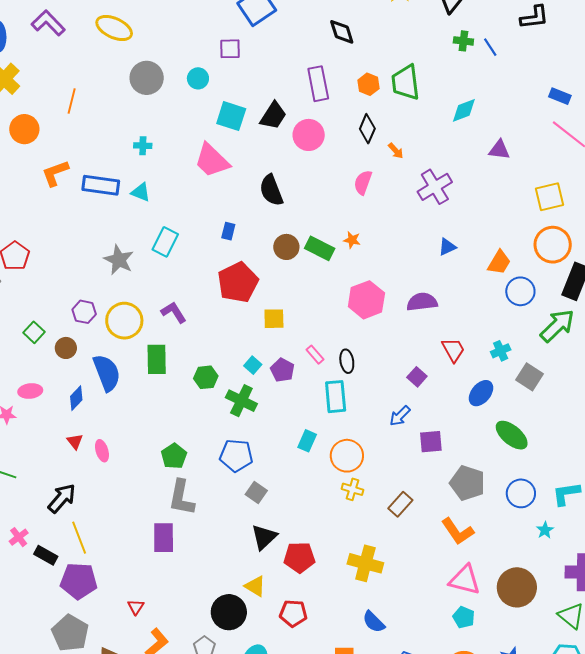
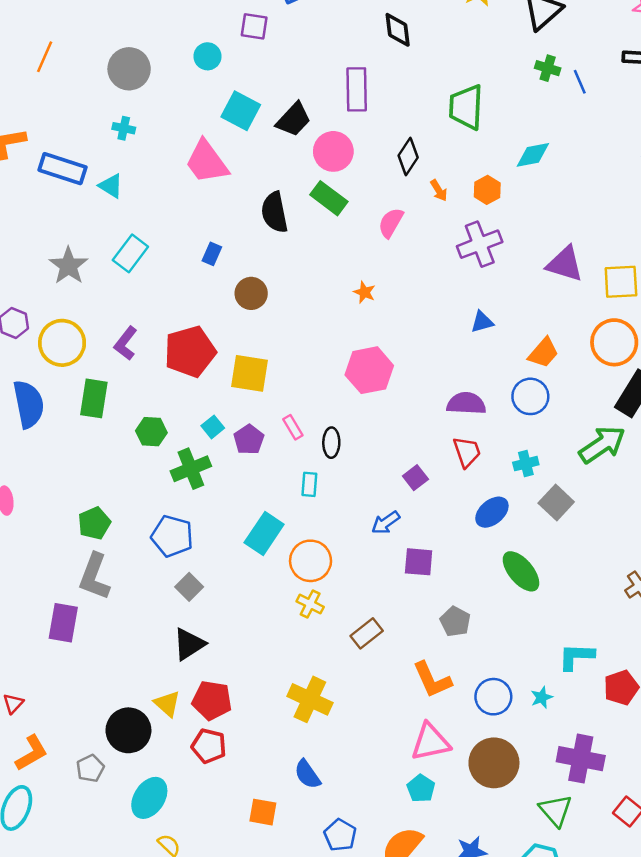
gray circle: (147, 78) -> (129, 69), moved
orange hexagon: (369, 84) -> (487, 190), moved
purple triangle: (499, 150) -> (565, 264), moved, size x1.4
brown circle: (286, 247) -> (251, 293), moved
green rectangle: (320, 248) -> (329, 198), moved
red pentagon: (238, 282) -> (190, 352), moved
blue circle: (520, 291) -> (530, 396), moved
purple semicircle: (422, 302) -> (466, 403), moved
purple L-shape: (174, 312) -> (126, 343), turned -120
yellow square: (274, 319) -> (249, 373), size x1.4
cyan rectangle: (336, 397) -> (309, 484), size x0.6
green cross: (241, 401) -> (191, 469), turned 32
cyan rectangle: (307, 441) -> (264, 533), size x1.5
gray pentagon: (467, 483) -> (455, 622), size x0.7
blue circle: (521, 493) -> (493, 697), moved
red pentagon: (299, 557) -> (212, 700), moved
pink triangle: (465, 580) -> (430, 742), turned -36

